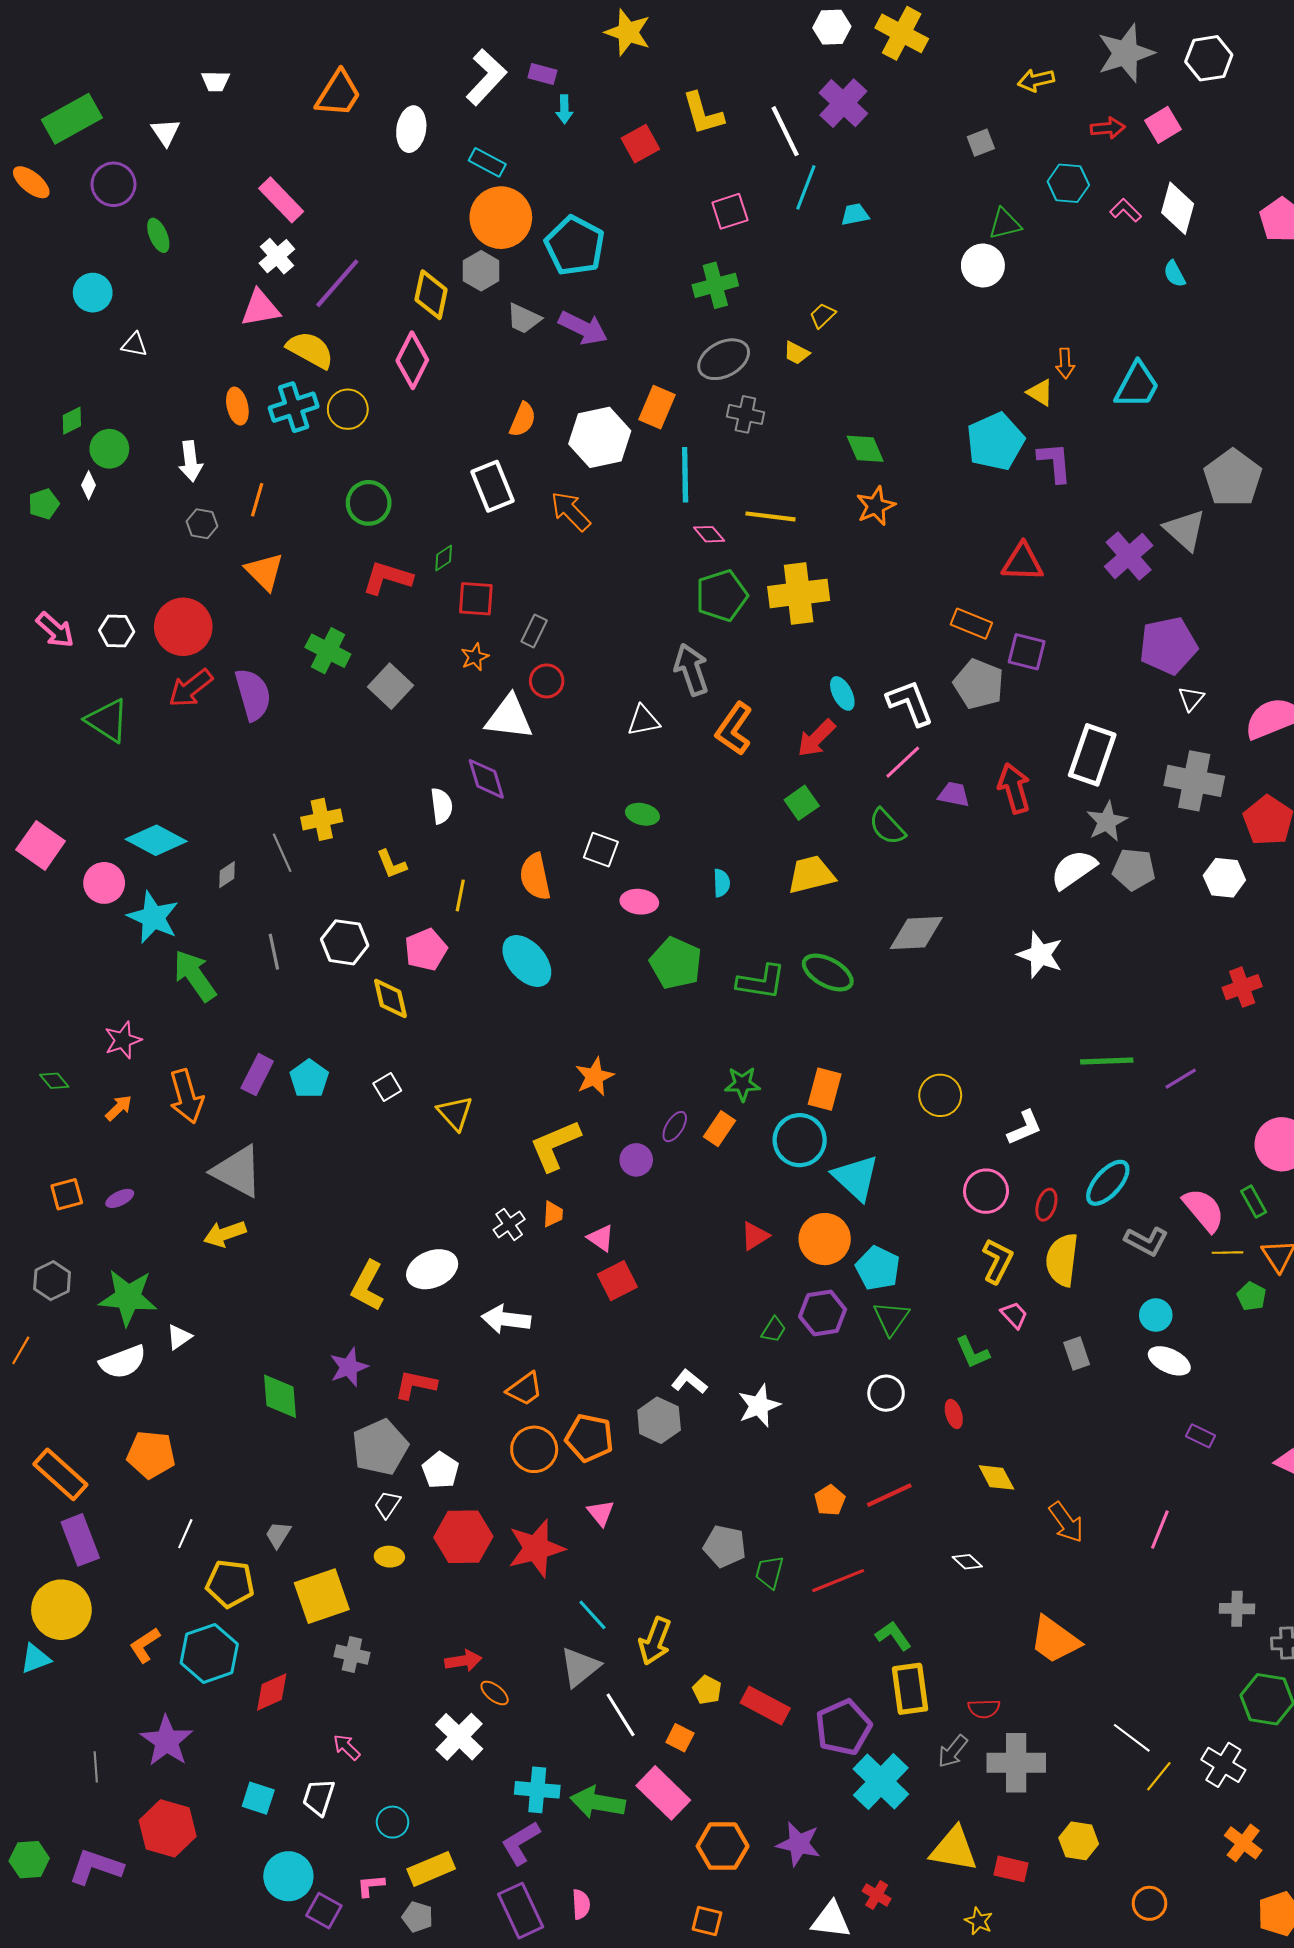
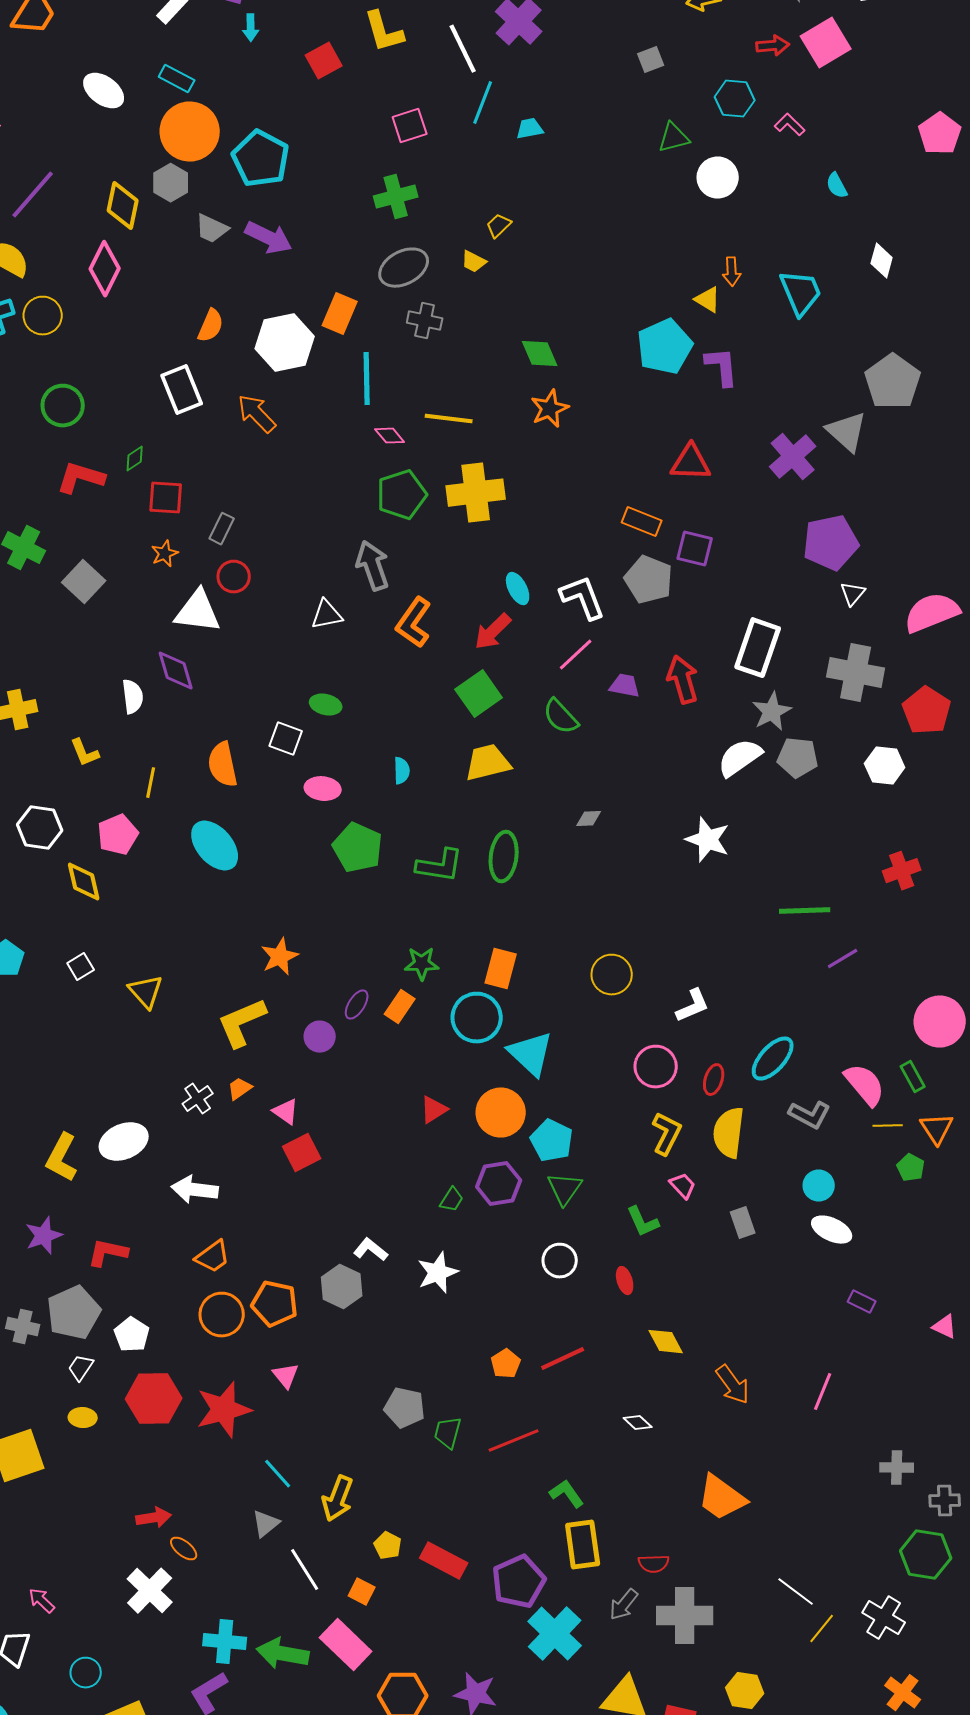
pink square: (1163, 125) -> (826, 43), size x1.4
white ellipse: (411, 129) -> (104, 91), moved, turned -63
white diamond: (1178, 208) -> (882, 261), moved, size x0.7
white circle: (983, 266) -> (718, 178), moved
cyan trapezoid: (1137, 385) -> (801, 293), turned -51
green square: (802, 803) -> (479, 694), size x1.4
gray diamond: (916, 933) -> (589, 819), size x0.5
green ellipse: (828, 972) -> (504, 857), turned 69
green line: (1107, 1061) -> (805, 911), moved
orange trapezoid: (553, 1214) -> (240, 1089), turned -128
gray cross: (352, 1654) -> (23, 1327), moved
gray triangle: (580, 1667) -> (266, 1524), size x0.7

